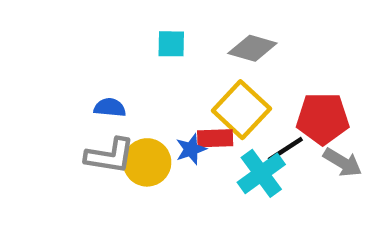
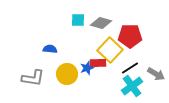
gray diamond: (252, 48) -> (101, 23), moved
red pentagon: (323, 118) -> (130, 36), moved
gray L-shape: (110, 156) -> (33, 78), moved
cyan cross: (261, 173) -> (132, 86), moved

